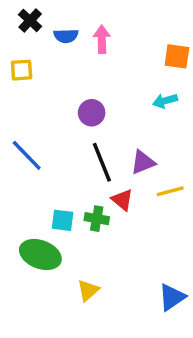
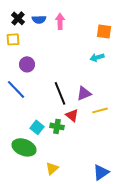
black cross: (30, 20) -> (18, 18), moved
purple circle: (92, 113) -> (27, 64), moved
cyan square: (63, 220) -> (37, 127), turned 32

